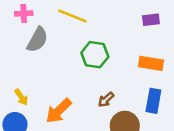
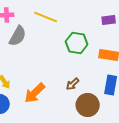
green hexagon: (95, 55) -> (77, 43), moved

